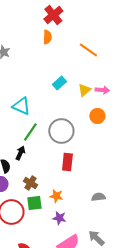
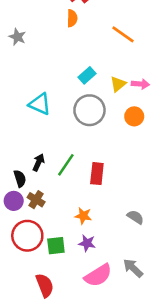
gray circle: (61, 131) -> (89, 110), moved
green line: (30, 132) -> (66, 165), moved
brown cross: (30, 183) -> (36, 200), moved
gray semicircle: (98, 197) -> (135, 217), turned 40
green square: (34, 203) -> (56, 246), moved

